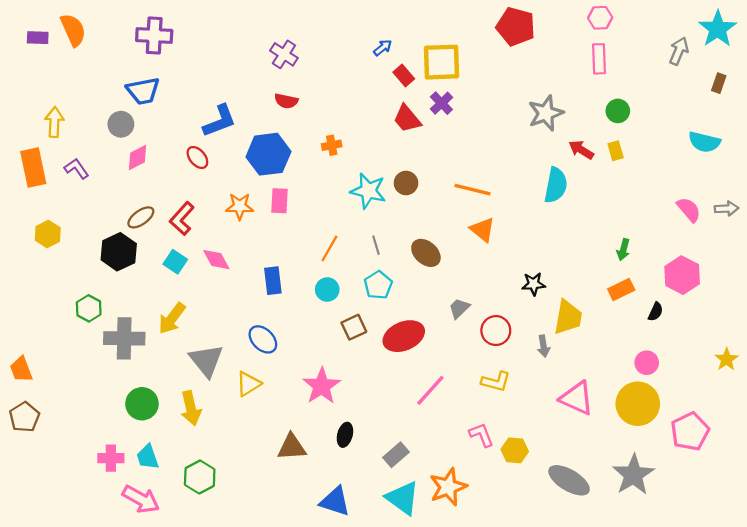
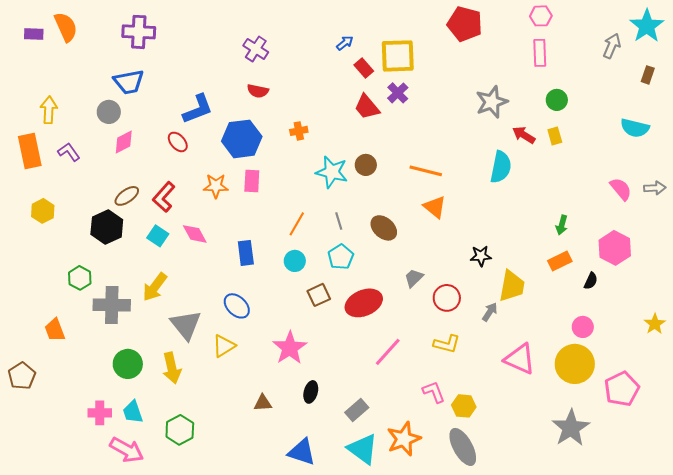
gray arrow: (544, 346) -> (490, 312), turned -138
orange trapezoid: (21, 369) -> (55, 330), moved
brown triangle: (292, 447) -> (263, 403), size x0.7
gray ellipse: (569, 480) -> (463, 447), moved, turned 30

